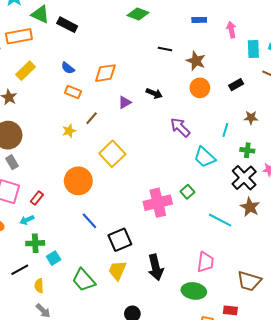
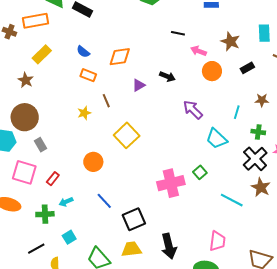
pink arrow: (231, 30) -> (199, 51), moved, turned -56
brown star: (196, 61) -> (230, 41), moved
brown line: (92, 118) -> (106, 101), turned -64
gray rectangle: (12, 162) -> (41, 145), moved
orange circle: (78, 181) -> (93, 162), size x0.7
cyan arrow: (27, 220) -> (66, 202), moved
green cross: (35, 243) -> (45, 214), moved
yellow trapezoid: (117, 270) -> (131, 249), turned 60

